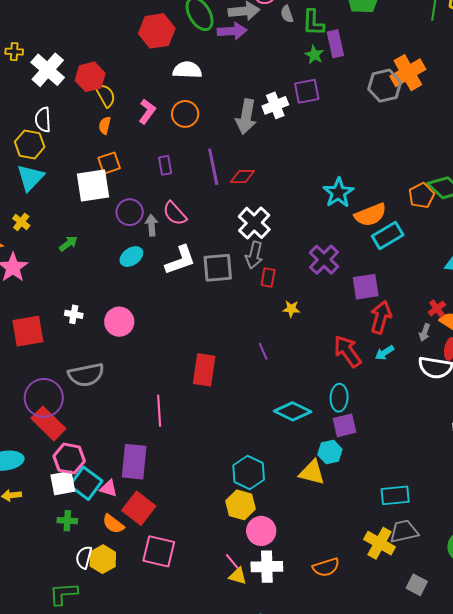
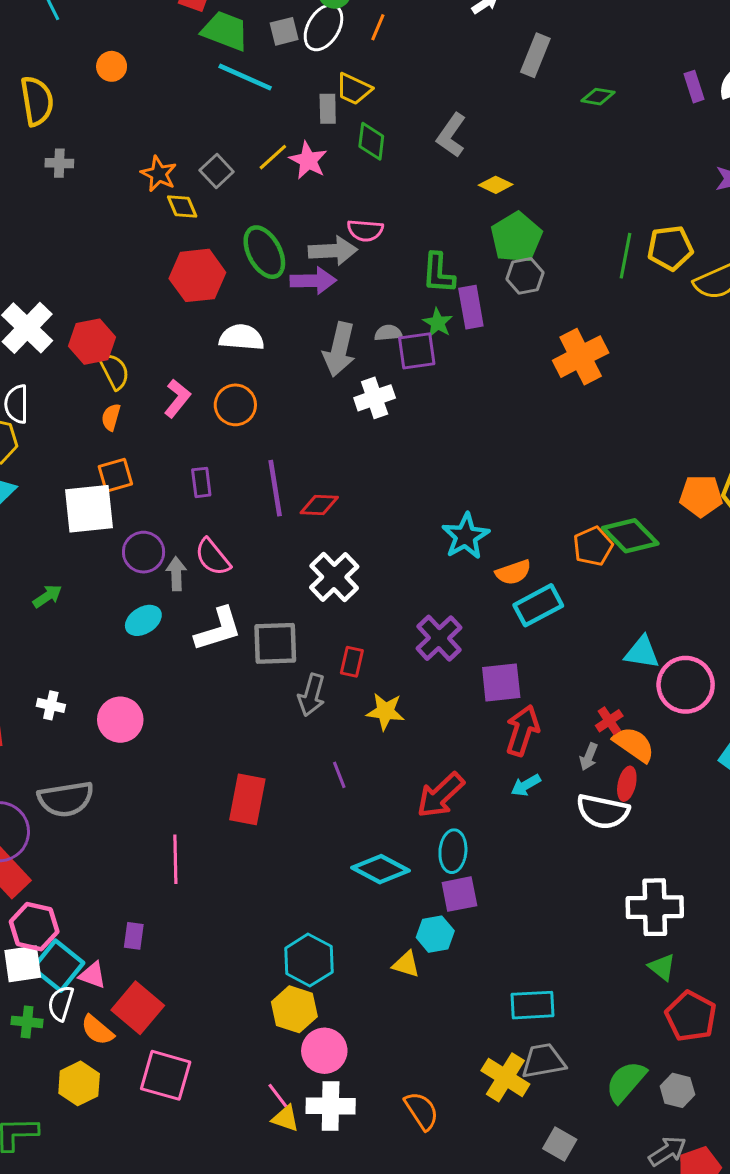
gray semicircle: (287, 14) -> (388, 333), moved, turned 102
gray hexagon: (385, 86) -> (525, 276), moved, size x0.7
purple square: (307, 91) -> (417, 351), moved
gray arrow: (246, 117) -> (339, 349), moved
orange semicircle: (370, 215) -> (513, 572), size x0.7
gray arrow: (254, 255) -> (312, 695), moved
yellow star: (291, 309) -> (385, 711), size x1.4
red arrow: (347, 351) -> (441, 795), moved, turned -100
purple rectangle: (134, 462) -> (134, 936), size x0.5
yellow triangle: (312, 472) -> (406, 964), size x0.7
white semicircle: (84, 557) -> (61, 1003), moved
orange semicircle: (326, 567) -> (422, 1111), turned -108

